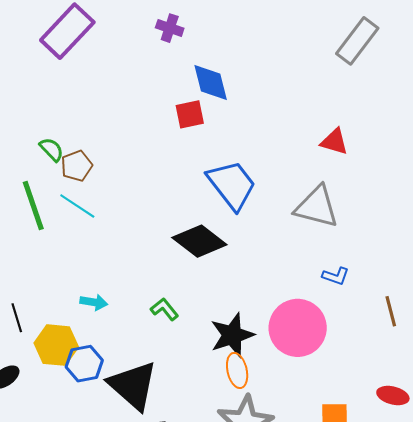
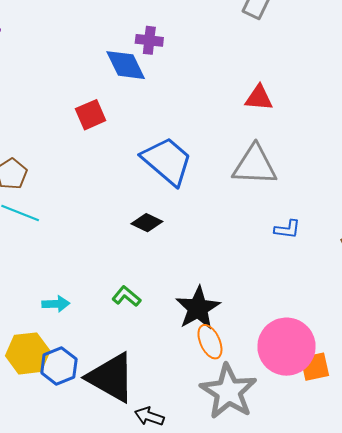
purple cross: (170, 28) -> (149, 40), moved
red square: (190, 114) -> (91, 115), moved
black diamond: (199, 241) -> (147, 223), size x0.6
pink circle: (298, 328) -> (286, 347), moved

